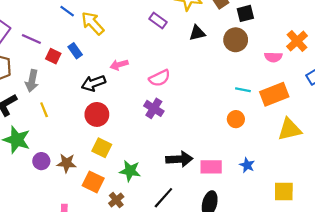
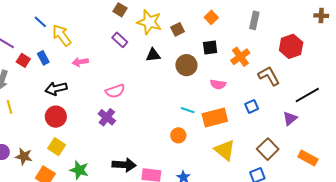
black square: (245, 13) -> (210, 48), moved
orange cross: (297, 41) -> (240, 57), moved
pink arrow: (119, 65) -> (80, 62), moved
yellow triangle: (290, 129) -> (225, 150), turned 45

